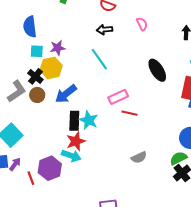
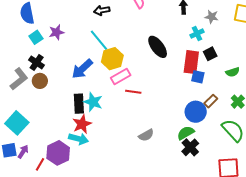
cyan square: (37, 51) -> (36, 37), turned -32
yellow hexagon: (51, 68) -> (112, 59), moved
blue arrow: (66, 94) -> (82, 69), moved
red line: (31, 178) -> (40, 164), turned 56

